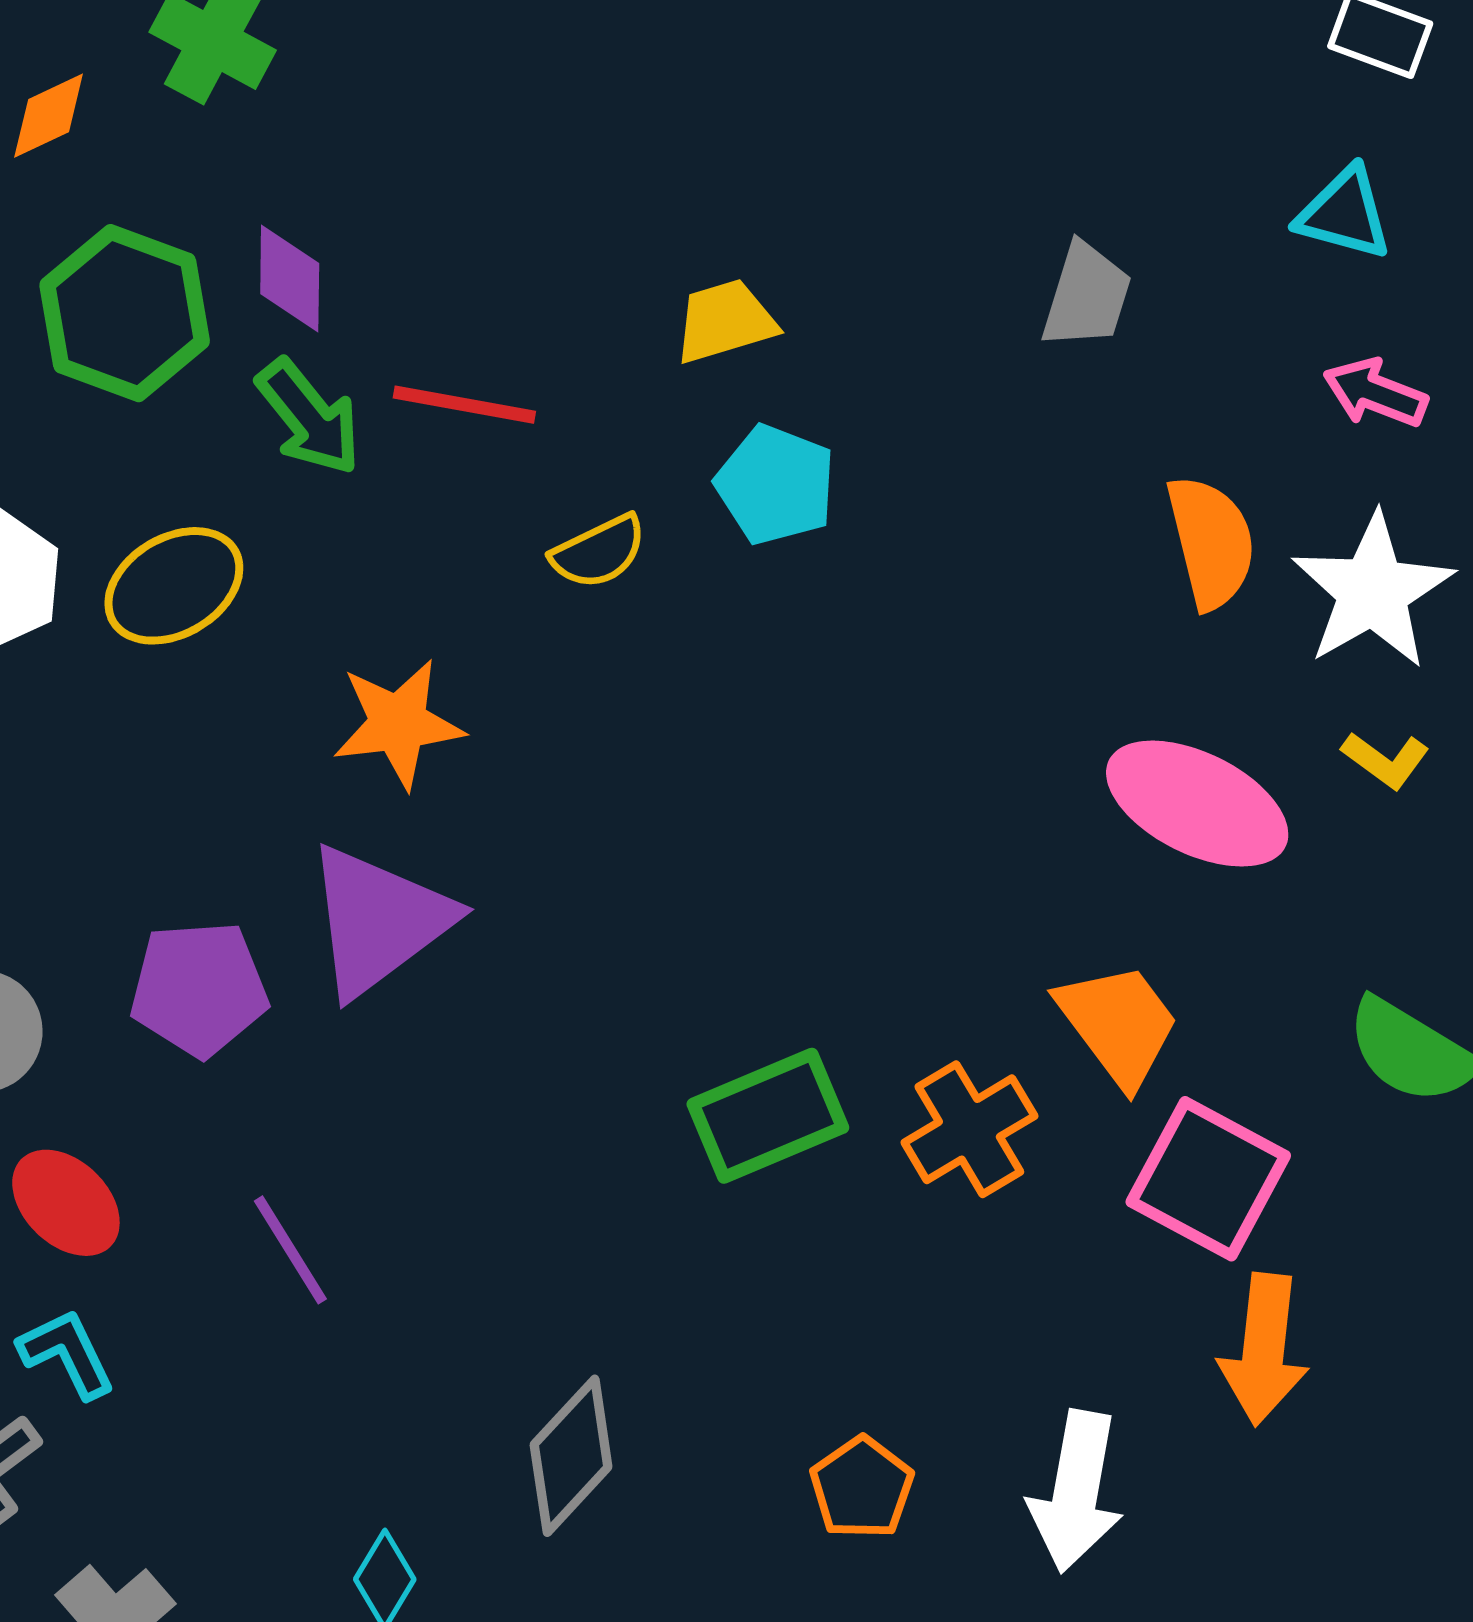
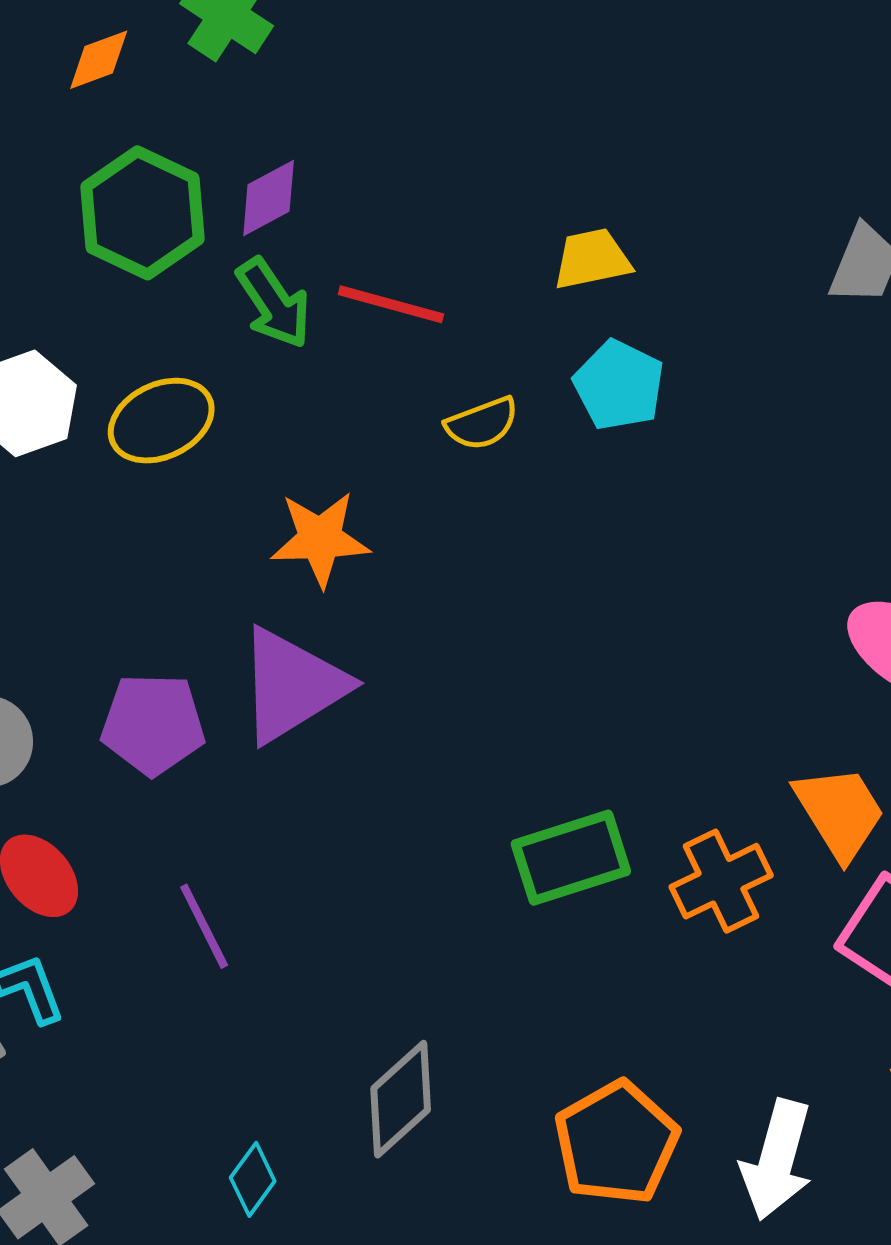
purple diamond: (290, 279) -> (269, 198), turned 56
orange pentagon: (862, 1488) -> (616, 1143), size x1.6

